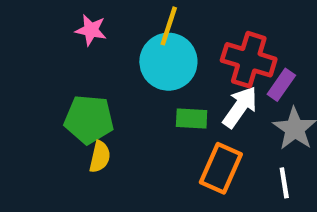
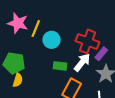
yellow line: (169, 26) -> (36, 28), moved
pink star: (91, 30) -> (18, 23), size x1.5
cyan circle: (168, 62) -> (52, 40), size x0.7

